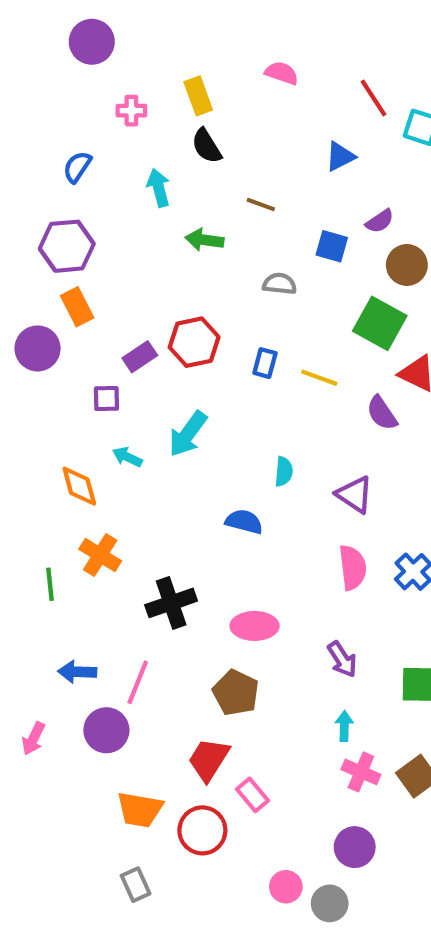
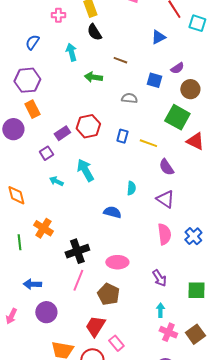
purple square: (106, 399) -> (46, 153), turned -32
purple semicircle: (382, 413) -> (166, 167), moved
cyan arrow: (188, 434) -> (85, 170), turned 115
orange diamond: (79, 486) -> (16, 195), moved
pink line: (138, 682) -> (78, 280), moved

